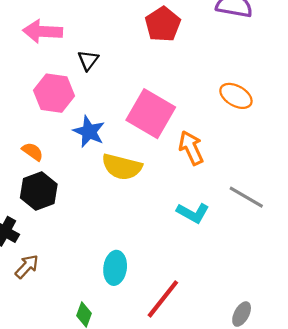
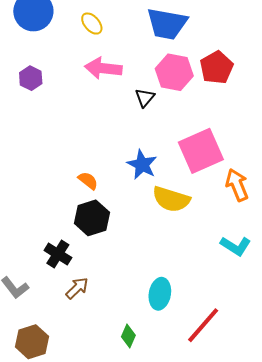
pink hexagon: (54, 93) -> (174, 72), moved
pink square: (151, 114) -> (201, 151), turned 33

